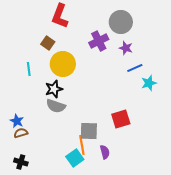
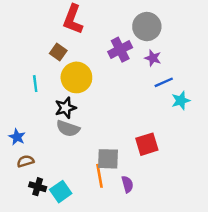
blue star: (17, 121) -> (17, 137), moved
cyan square: (75, 158) -> (61, 192), moved
black cross: (21, 162) -> (38, 187), moved

